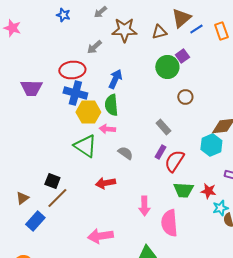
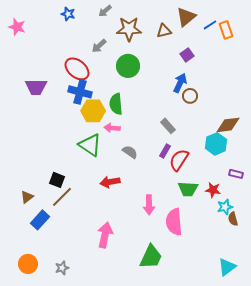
blue line: (196, 29) -> (210, 25), moved
green circle: (167, 67) -> (128, 66), moved
red ellipse: (72, 70) -> (77, 69), turned 45
blue arrow: (115, 79) -> (180, 83), moved
pink arrow: (100, 236) -> (105, 235), turned 110

